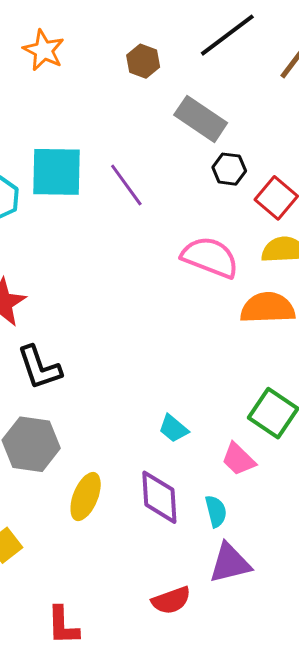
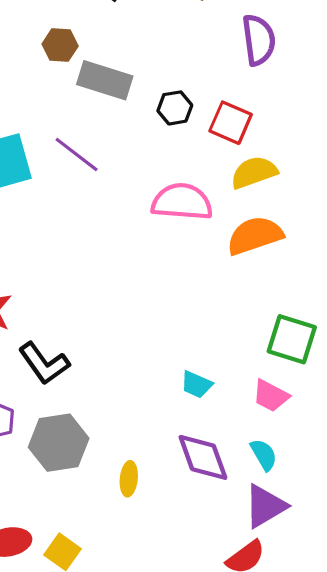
brown hexagon: (143, 61) -> (60, 45), moved
gray rectangle: (201, 119) -> (105, 80), moved
yellow ellipse: (86, 496) -> (129, 479), size x0.7
purple triangle: (230, 563) -> (265, 506), moved

